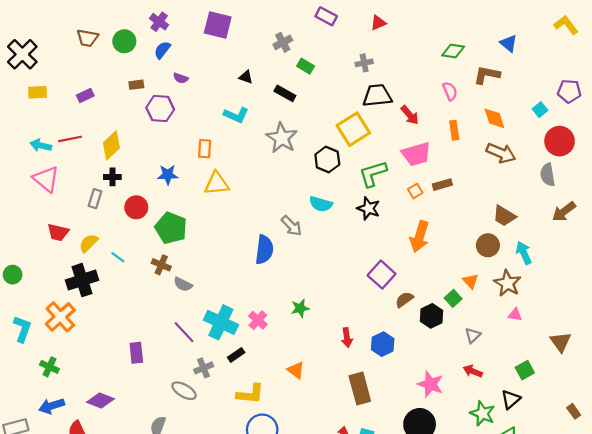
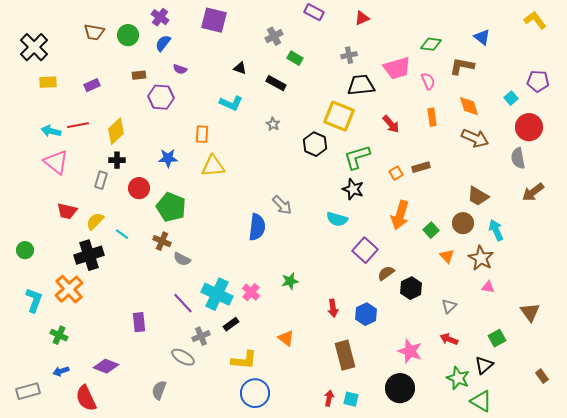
red arrow: (410, 115) -> (391, 124), moved
yellow square: (353, 129) -> (339, 116), turned -36
gray star: (282, 138) -> (273, 124), size x0.5
pink trapezoid: (416, 154) -> (397, 68), moved
cyan semicircle: (321, 204) -> (337, 219), moved
green square: (453, 298) -> (431, 230), moved
blue arrow: (52, 406) -> (61, 371), size x0.7

